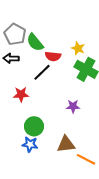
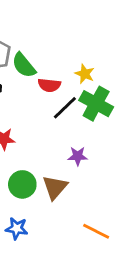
black line: (42, 72) -> (65, 108), moved
blue star: (30, 144) -> (17, 228), moved
brown triangle: (66, 144) -> (55, 187), moved, turned -42

